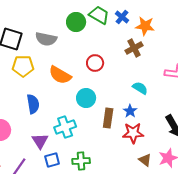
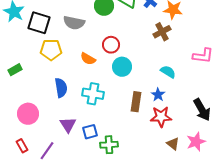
red circle: (95, 63) -> (111, 45), moved
orange semicircle: (60, 75) -> (88, 59), size x0.7
cyan circle: (86, 98) -> (122, 67), moved
cyan cross: (65, 127) -> (93, 94), moved, turned 30
blue square: (52, 160) -> (90, 132), moved

